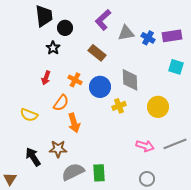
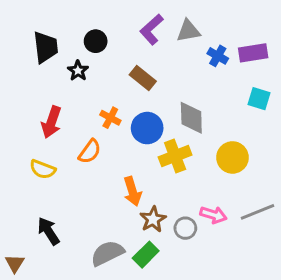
black trapezoid: (44, 16) -> (46, 47), moved
gray triangle: (126, 33) -> (188, 31), moved
red arrow: (46, 78) -> (51, 122), moved, size x1.5
yellow cross: (119, 106) -> (175, 156), size x1.5
orange arrow: (74, 123) -> (132, 191), moved
brown star: (58, 149) -> (153, 219), moved, turned -30
green rectangle: (99, 173) -> (146, 255), turned 48
gray circle: (147, 179) -> (185, 228), moved

